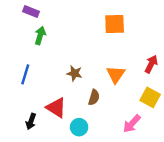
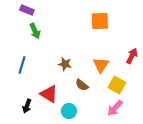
green arrow: (40, 35) -> (35, 31), turned 140
brown semicircle: (94, 97) -> (82, 85), turned 112
yellow square: (150, 97) -> (117, 85), moved

